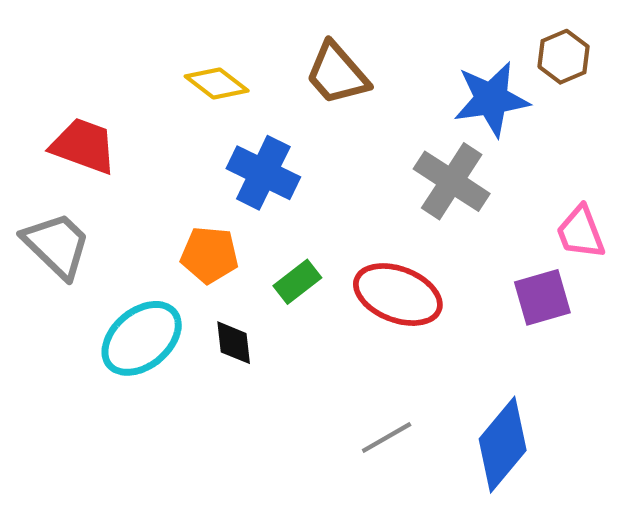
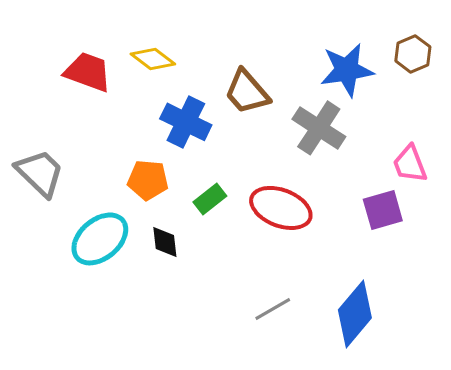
brown hexagon: (564, 57) -> (413, 54), moved
brown trapezoid: (337, 74) -> (247, 92), moved
red trapezoid: (84, 146) -> (88, 72), moved

